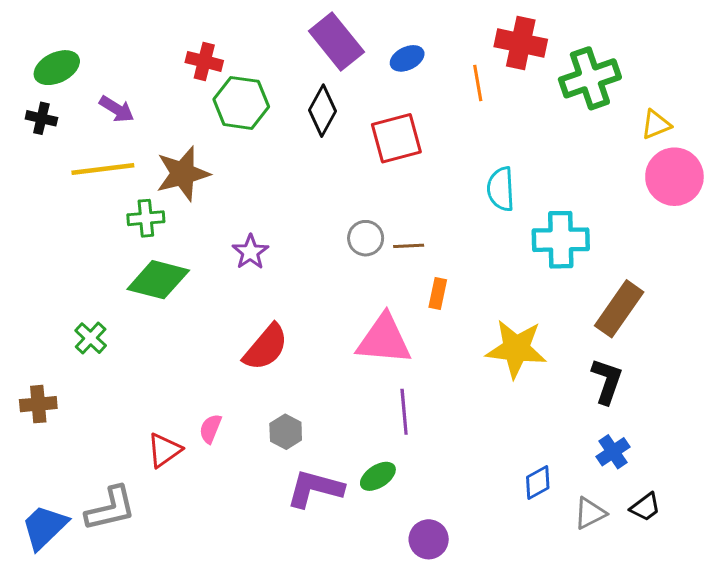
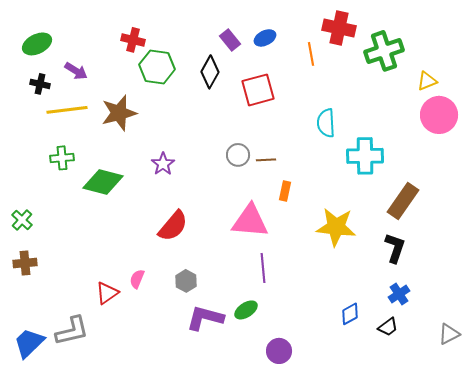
purple rectangle: (336, 41) -> (230, 40), moved, size x0.6
black cross: (41, 118) -> (40, 84), moved
green cross: (146, 218) -> (62, 158), moved
green cross: (91, 338) -> (22, 220), moved
black trapezoid: (645, 507) -> (388, 327), moved
gray triangle: (590, 513) -> (449, 334), moved

